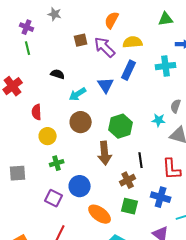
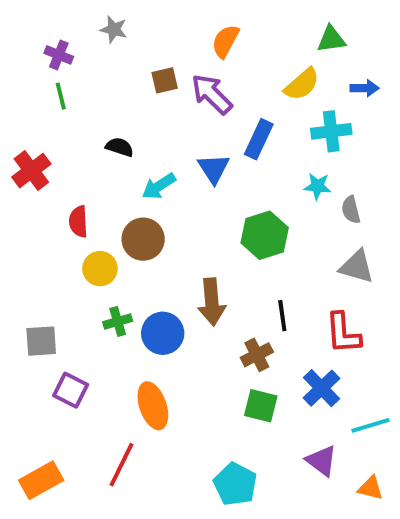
yellow semicircle: (133, 42) -> (302, 84), moved, turned 144
gray semicircle: (176, 106) -> (351, 210), turned -32
cyan star: (159, 120) -> (318, 186), moved
brown circle: (81, 122) -> (143, 239), moved
green hexagon: (121, 126) -> (265, 235), moved
blue circle: (80, 186) -> (163, 333), moved
blue cross: (161, 197) -> (321, 388), turned 30
purple square: (54, 198) -> (71, 390), moved
orange ellipse: (100, 214) -> (153, 406), moved, turned 35

